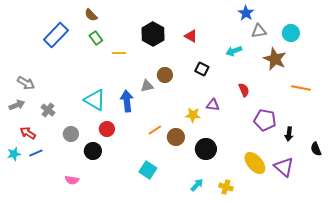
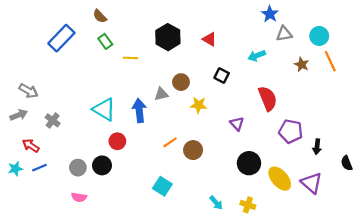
brown star: (275, 59) -> (302, 64), size x0.6
orange line: (301, 88) -> (330, 61), moved, turned 54
red semicircle: (244, 90) -> (268, 98), size x1.6
purple triangle: (213, 105) -> (237, 124), moved, turned 40
yellow star: (193, 115) -> (199, 105), moved
gray circle: (71, 134) -> (78, 168), moved
black circle: (206, 149) -> (249, 163), moved
cyan arrow: (197, 185) -> (216, 203), turned 96

